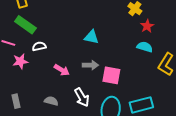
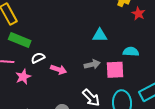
cyan triangle: (91, 37) -> (100, 35), moved
cyan semicircle: (145, 47) -> (131, 52), moved
pink arrow: (62, 70) -> (59, 69), moved

